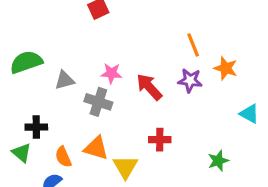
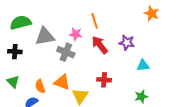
orange line: (193, 45) -> (95, 21), moved
orange star: (226, 68) -> (151, 13), moved
gray triangle: (64, 80) -> (45, 36), size x1.5
cyan triangle: (249, 114) -> (143, 65), moved, turned -40
black cross: (36, 127) -> (15, 52), moved

